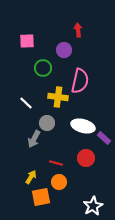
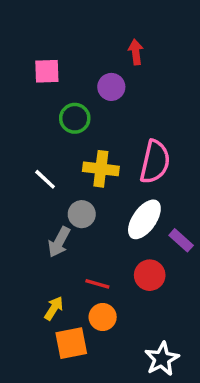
pink semicircle: (80, 81) -> (155, 162), moved
white ellipse: (83, 126) -> (144, 219), turned -70

